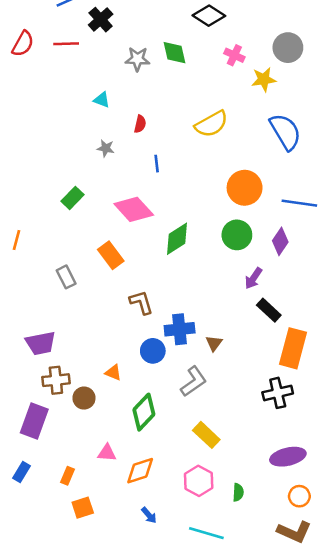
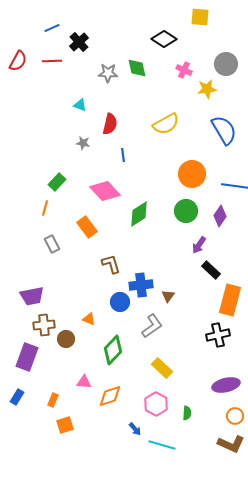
red semicircle: (140, 124) -> (110, 124), size x1.5
orange line: (16, 240) -> (45, 208), moved
blue arrow: (149, 515) -> (135, 429), moved

